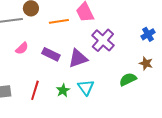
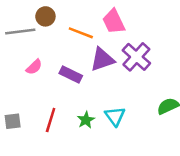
orange line: (59, 21) -> (81, 33), turned 30
purple triangle: (78, 58) -> (102, 59), moved

